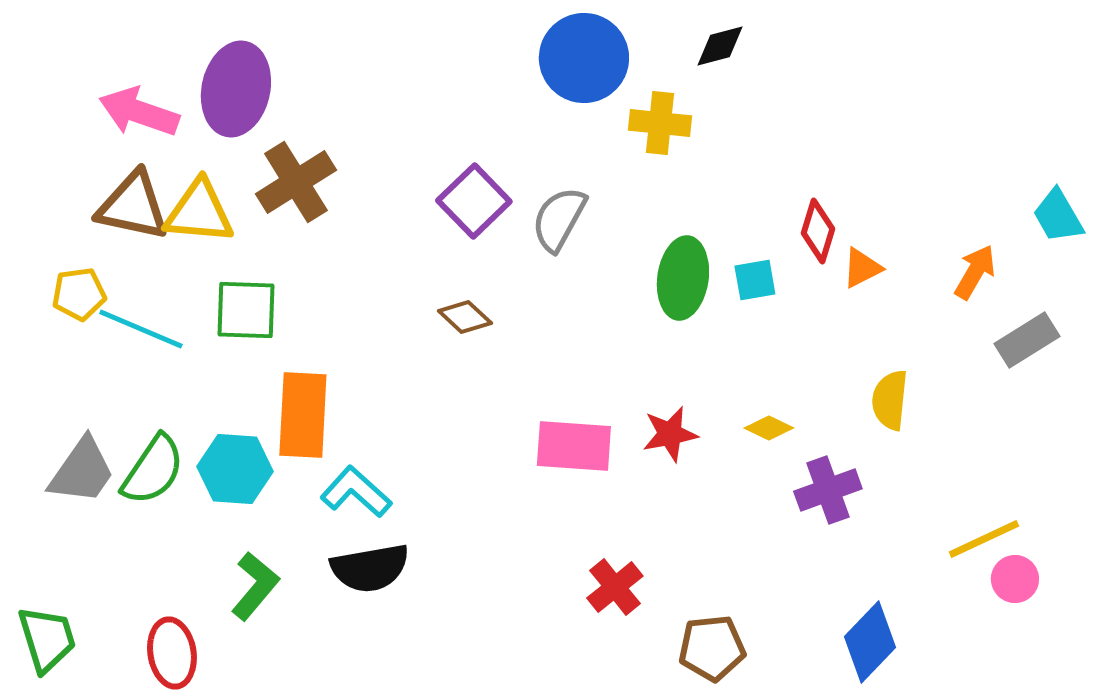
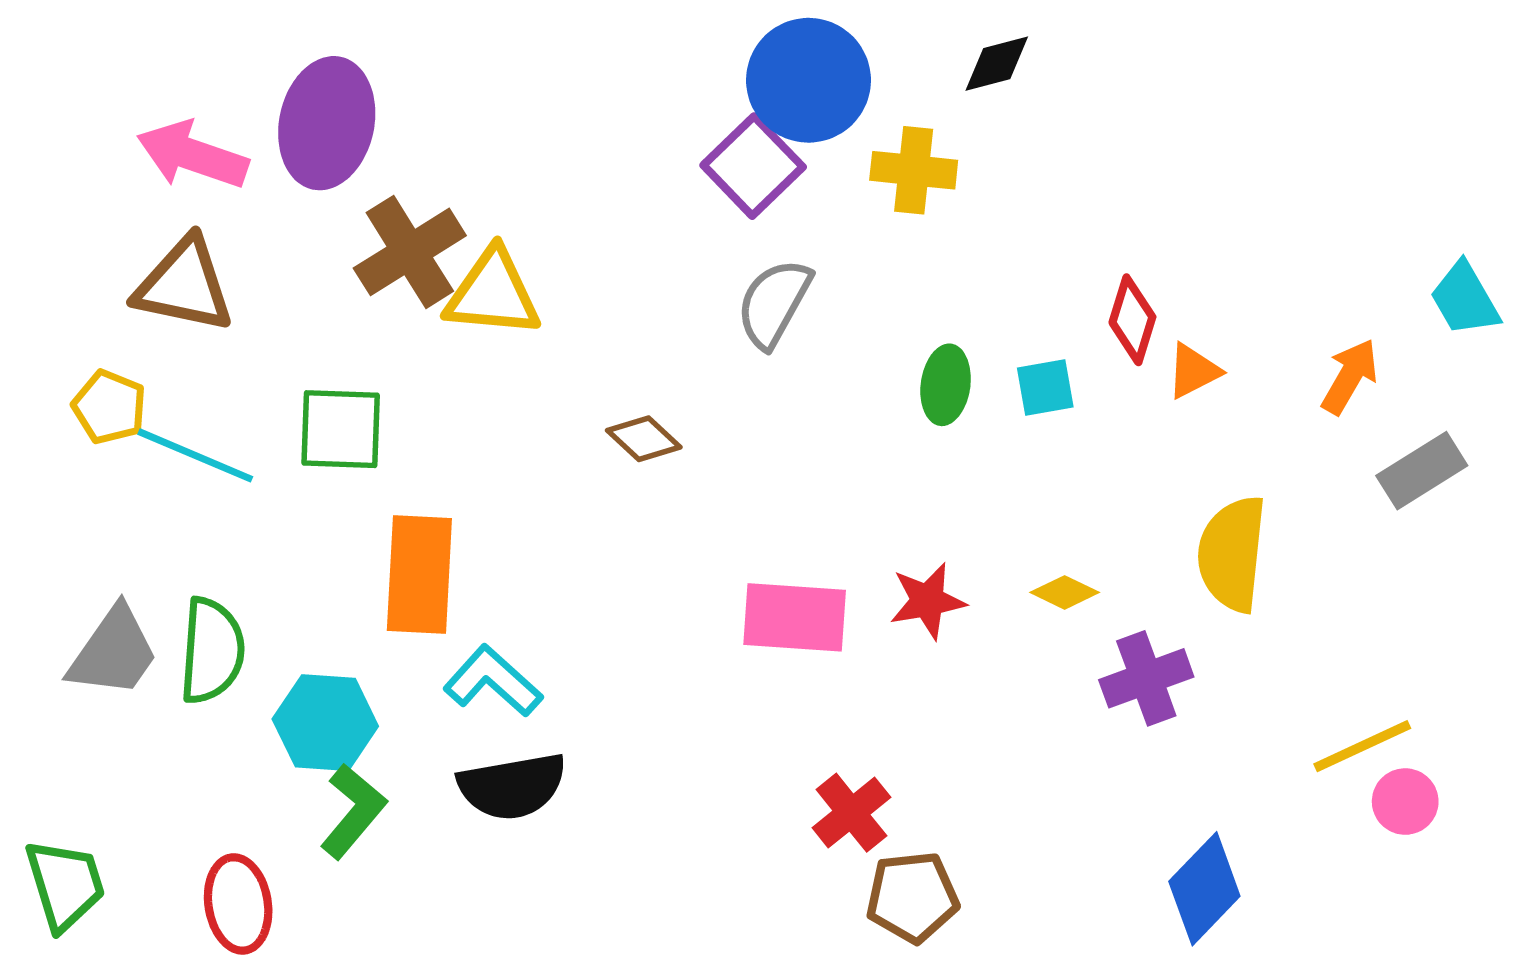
purple square: (474, 201) -> (753, 166), moved
yellow triangle: (199, 212) -> (493, 293), moved
green ellipse: (683, 278) -> (946, 385), size x0.7
yellow pentagon: (79, 294) -> (109, 407), turned 30
yellow semicircle: (890, 400) -> (1232, 554), size x1.4
cyan hexagon: (235, 469) -> (325, 723), moved
green semicircle: (153, 470) -> (212, 651), turned -30
brown pentagon: (712, 648) -> (912, 897), moved

